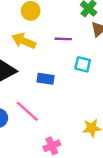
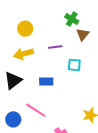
yellow arrow: (24, 41) -> (24, 54), turned -30

